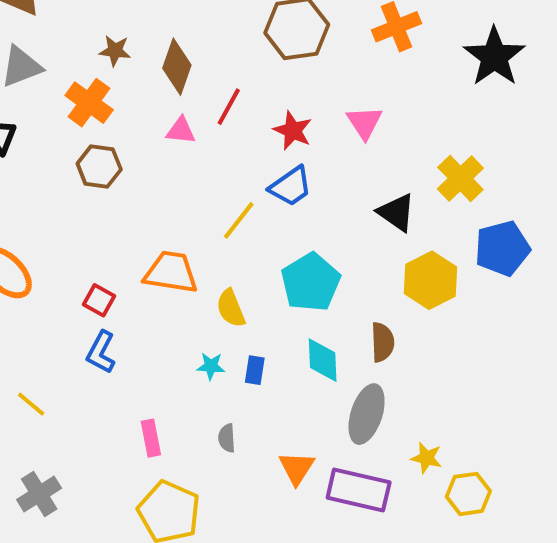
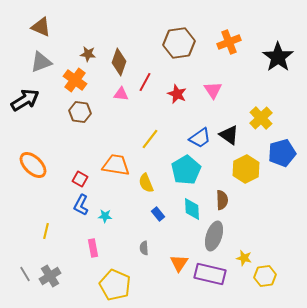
blue trapezoid: (291, 186) -> (200, 138), moved
cyan star: (211, 366) -> (105, 216), moved
blue rectangle: (255, 370) -> (158, 214), turned -48
yellow line: (31, 404) -> (46, 231), turned 63
pink rectangle: (151, 438) -> (93, 248), moved

